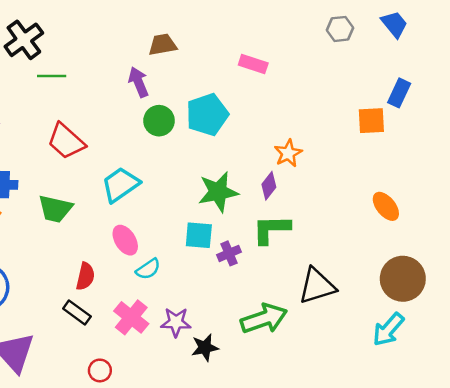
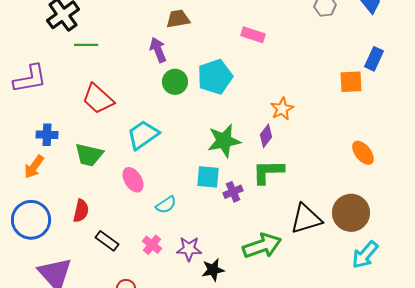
pink ellipse: (125, 240) -> (133, 180), moved
red semicircle: (85, 276) -> (81, 211), moved
brown circle: (403, 279) -> (351, 213), moved
pink cross: (131, 317) -> (152, 245), size x0.7

